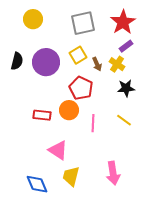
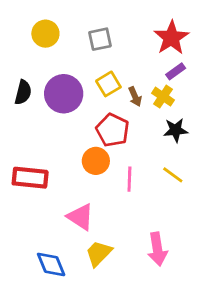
gray square: (83, 23) -> (100, 39), moved, size x0.7
red rectangle: (42, 115) -> (30, 178), moved, size x1.4
yellow trapezoid: (71, 176) -> (99, 253), turned 30

